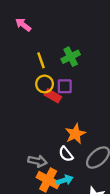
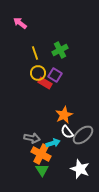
purple square: (65, 86) -> (55, 75), turned 32
white semicircle: (66, 154) -> (67, 132), moved
cyan arrow: (65, 180) -> (53, 143), moved

